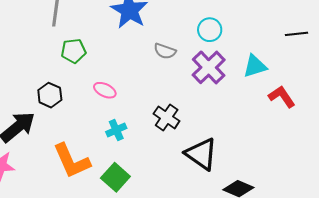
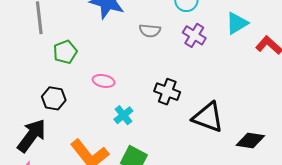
purple cross: (209, 67) -> (194, 35), size x0.7

